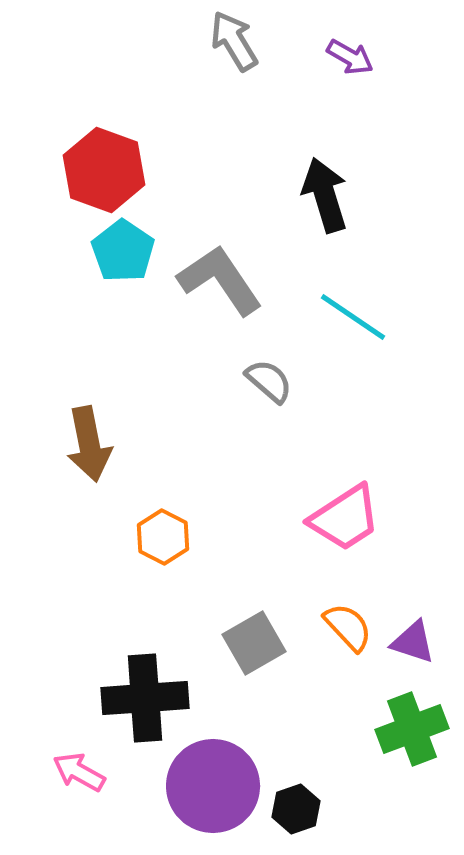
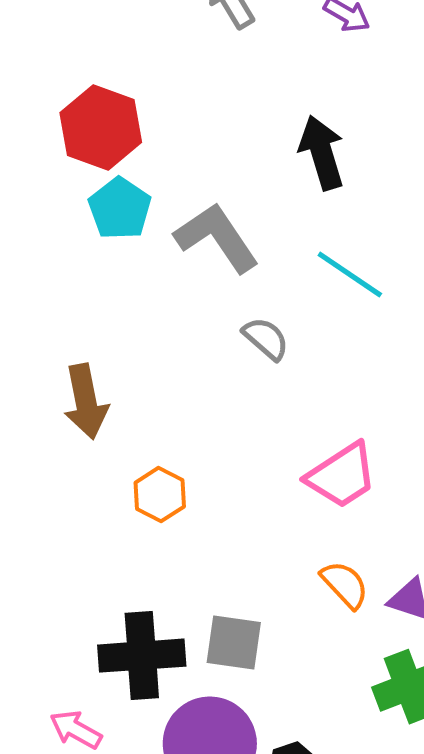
gray square: (254, 643) -> (234, 643), moved, turned 38

